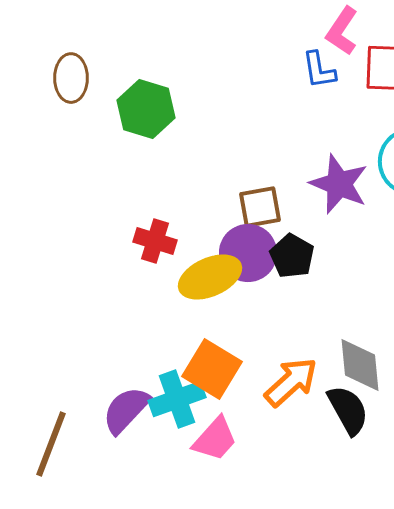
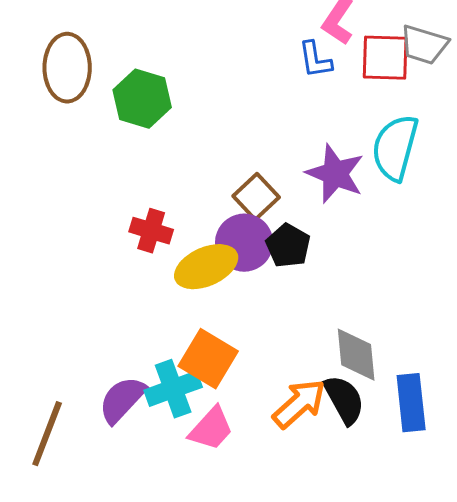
brown ellipse: (71, 78) -> (67, 68), size x1.4
brown square: (260, 207) -> (256, 197), turned -33
orange arrow: (291, 382) -> (299, 404), moved

